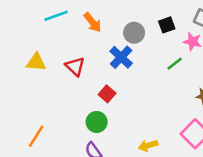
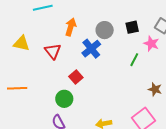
orange arrow: (93, 22) -> (71, 27), moved, turned -132
green line: (175, 64) -> (134, 60), turned -32
orange line: (36, 136) -> (17, 88), moved, turned 48

